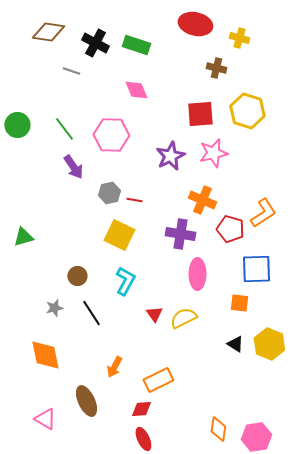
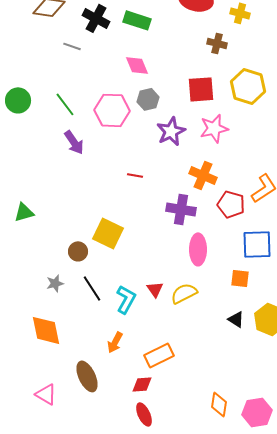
gray hexagon: (109, 193) -> (148, 99), moved
yellow square: (119, 235) -> (108, 233), moved
cyan L-shape: (125, 281) -> (126, 299), moved

